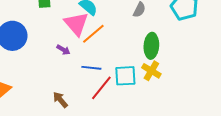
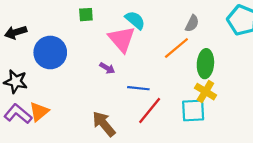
orange line: (93, 34) -> (176, 48), moved
cyan square: (125, 76) -> (193, 111), moved
brown arrow: (60, 100) -> (104, 124), size x1.4

